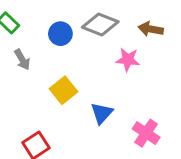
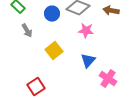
pink star: (128, 60) -> (86, 31), moved
blue triangle: (102, 113) -> (88, 61), moved

